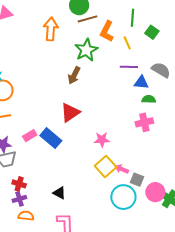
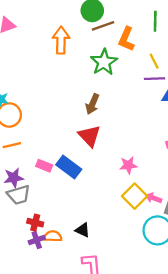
yellow line: (127, 43) -> (154, 61), moved
brown arrow: (74, 75) -> (92, 104), moved
red triangle: (70, 112) -> (89, 136), turned -35
pink rectangle: (30, 136) -> (44, 166), turned 56
orange semicircle: (26, 216) -> (53, 236), moved

